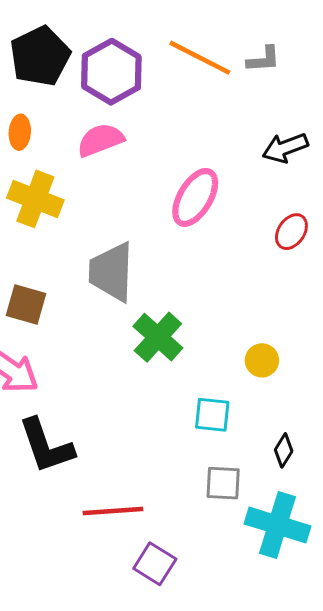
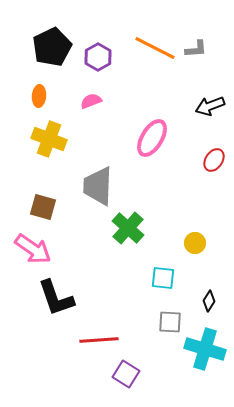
purple hexagon: (111, 72) -> (98, 57), size x0.7
pink semicircle: (101, 140) -> (91, 101), size x0.7

